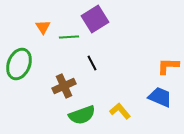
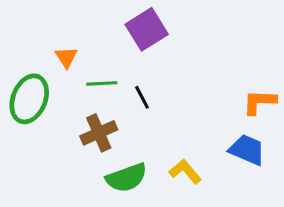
orange triangle: (43, 27) -> (66, 57), moved
green line: (69, 37) -> (102, 83), moved

